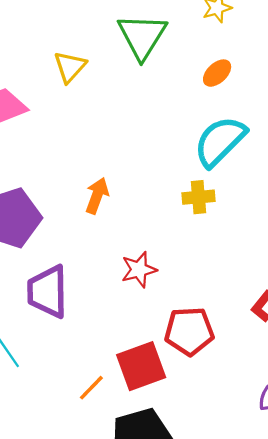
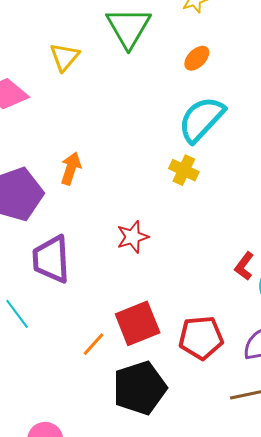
orange arrow: (97, 196) -> (71, 168), moved
yellow cross: (198, 197) -> (184, 170), turned 32
red pentagon: (189, 331) -> (201, 338), moved

